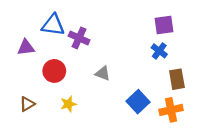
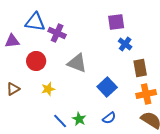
purple square: (164, 25) -> (116, 22), moved
gray triangle: (103, 73) -> (77, 63), size x1.5
orange cross: (171, 110) -> (146, 94), moved

